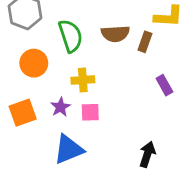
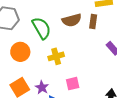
purple star: (60, 107) -> (42, 87), moved
pink square: (90, 112) -> (73, 84), moved

